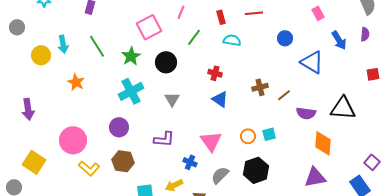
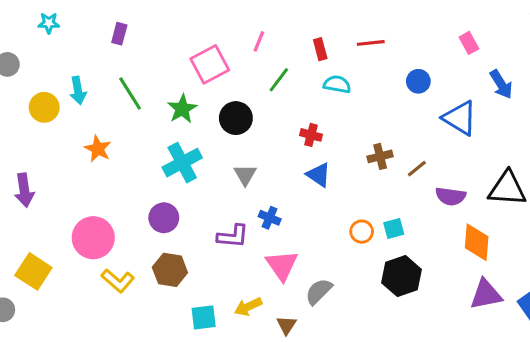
pink triangle: (211, 141) -> (282, 265), moved
blue cross: (190, 162) -> (270, 218), moved
black hexagon: (256, 170) -> (401, 276), moved
purple triangle: (315, 177) -> (486, 294), moved

